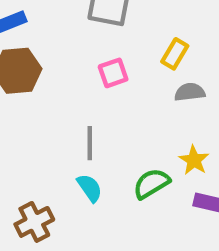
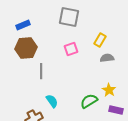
gray line: (90, 143) -> (41, 71), moved
cyan semicircle: (90, 188) -> (52, 101), moved

